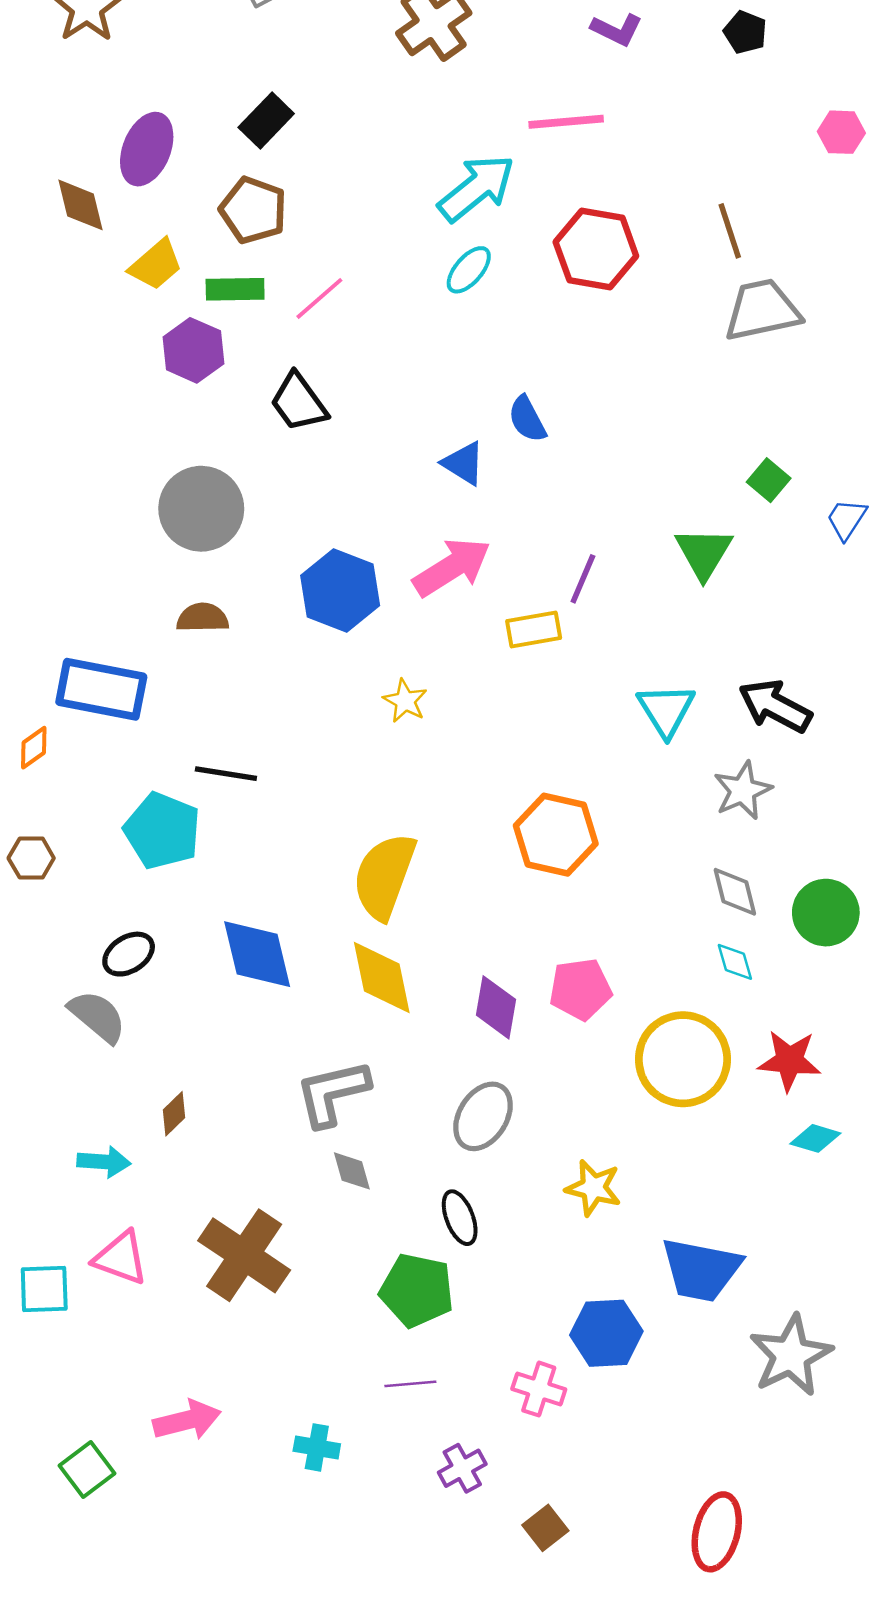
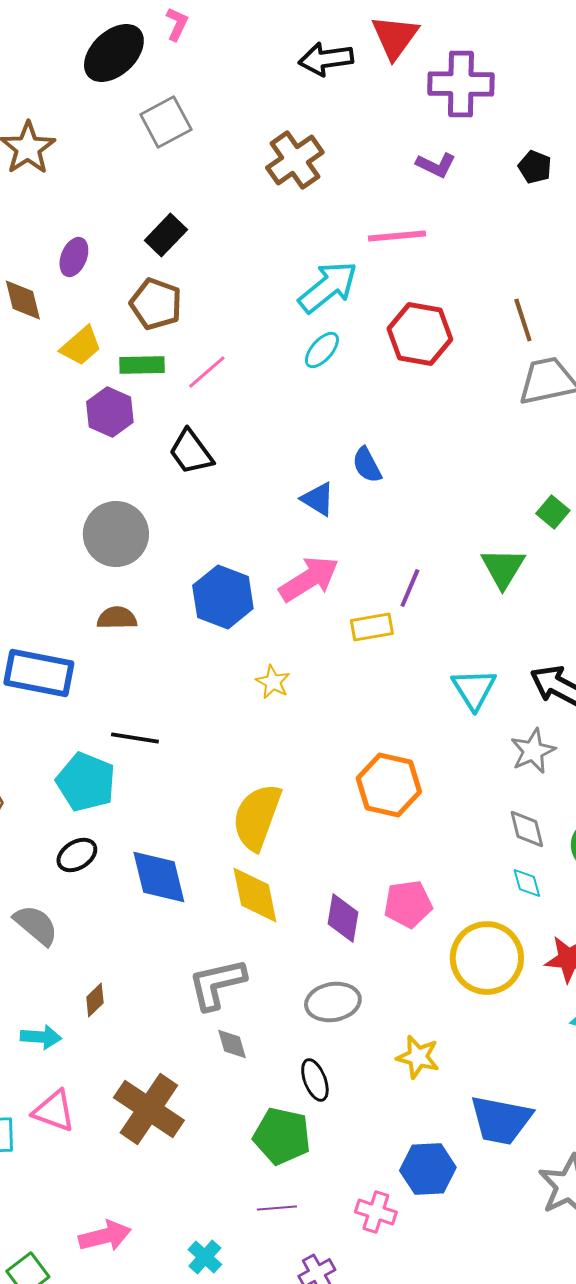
purple ellipse: (147, 149) -> (74, 257), size x0.7
black ellipse: (129, 954) -> (77, 855), moved
gray ellipse: (483, 1116) -> (333, 1002), turned 48
cyan cross: (317, 1447) -> (205, 1257), turned 32

